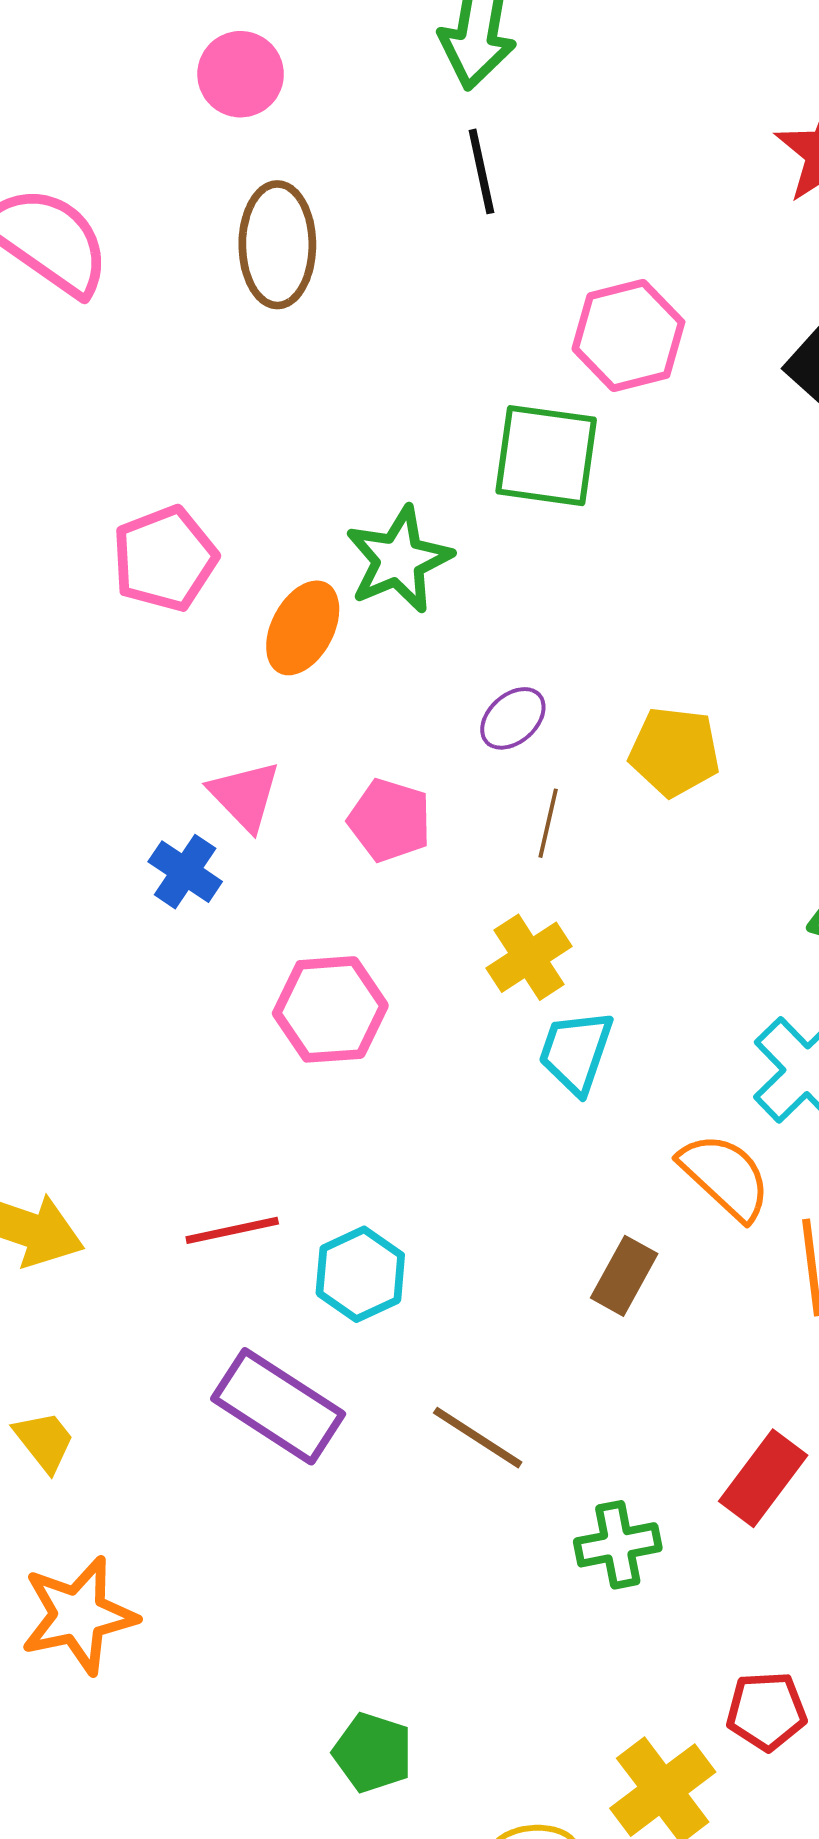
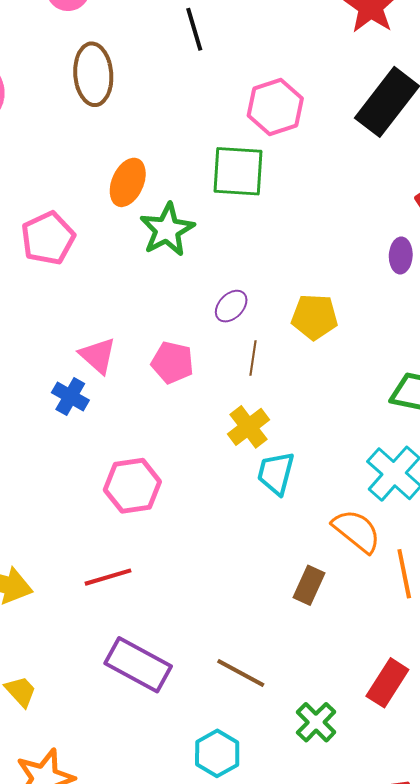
orange ellipse: (303, 628) -> (128, 182), moved
pink hexagon: (330, 1009) -> (132, 486), moved
cyan hexagon: (360, 1274) -> (217, 753), moved
green cross: (618, 1545) -> (316, 722), turned -30

